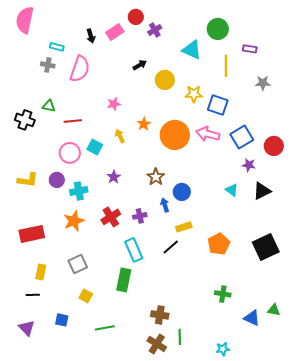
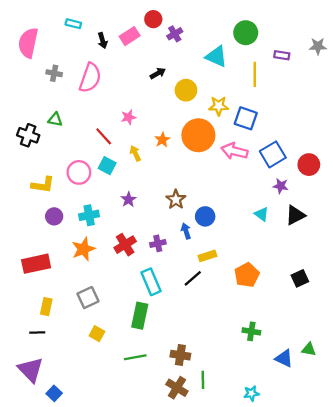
pink semicircle: (25, 20) -> (28, 43), moved
cyan rectangle: (57, 47) -> (73, 24), moved
gray star: (263, 83) -> (318, 46), moved
red line: (73, 121) -> (104, 136), moved, turned 54
orange circle: (175, 135) -> (198, 135), moved
yellow L-shape: (28, 180) -> (43, 185), moved
purple circle: (57, 180) -> (54, 216), moved
black square: (266, 247) -> (300, 278), size x0.6
blue square: (62, 320) -> (54, 393), moved, turned 32
purple triangle: (27, 328) -> (30, 370), size x1.4
green line: (105, 328) -> (135, 357), moved

